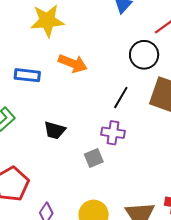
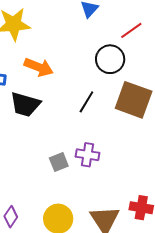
black trapezoid: (55, 130) -> (25, 104), moved, size x1.4
purple cross: (113, 133) -> (87, 155), moved

